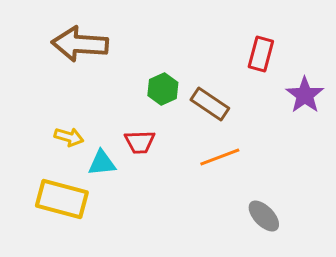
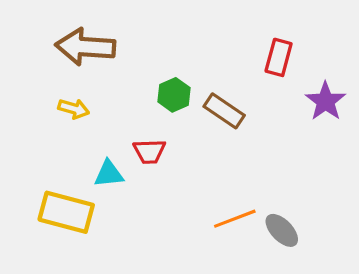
yellow arrow: (69, 137) -> (74, 109), moved
orange line: (220, 157) -> (235, 219), moved

